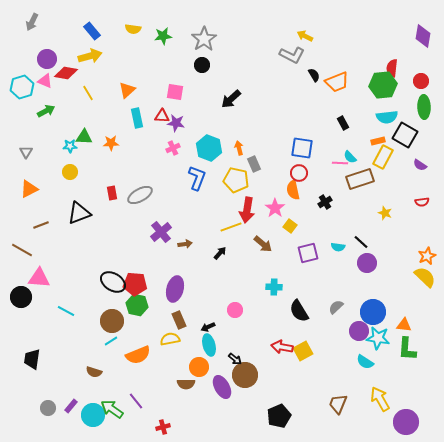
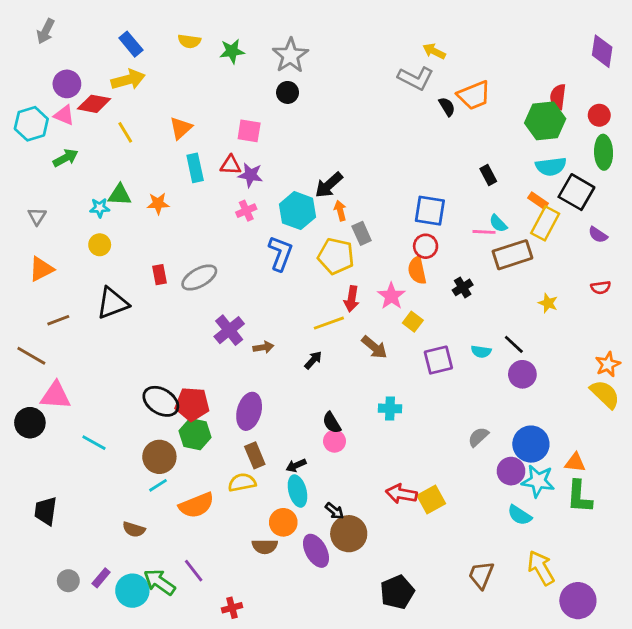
orange trapezoid: (337, 82) -> (474, 95), moved
black arrow: (231, 99) -> (329, 185), moved
orange rectangle: (378, 141) -> (538, 201), turned 48
red arrow: (247, 210) -> (352, 299), size x0.7
black semicircle: (299, 311) -> (332, 423), moved, size x0.7

